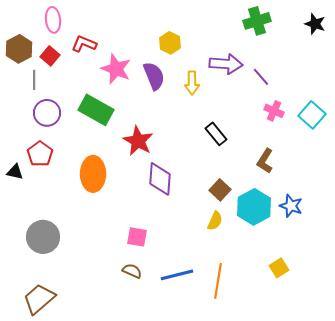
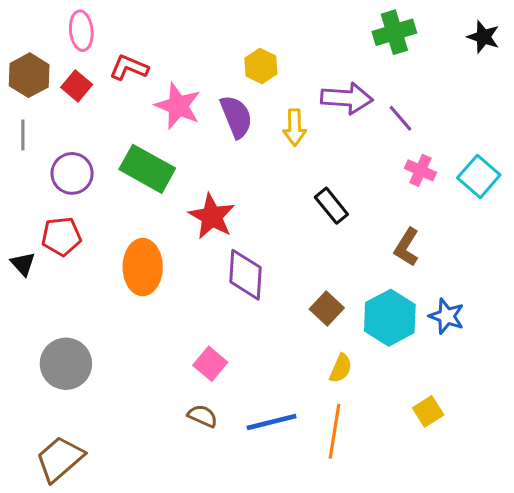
gray line: (34, 80) -> (23, 135), moved
red pentagon: (40, 154) -> (61, 236), turned 30
black triangle: (15, 172) -> (23, 264), turned 36
brown square: (220, 190) -> (327, 308), moved
yellow semicircle: (215, 221) -> (341, 368), moved
pink square: (137, 237) -> (210, 364), turned 30

